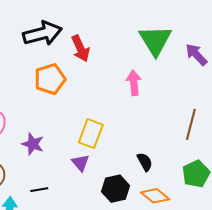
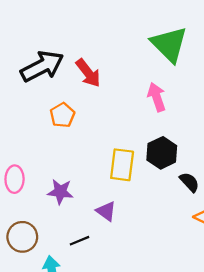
orange pentagon: (50, 79) -> (62, 115), size x0.7
purple triangle: (80, 163) -> (106, 211), moved
black hexagon: (116, 189) -> (162, 153), moved

